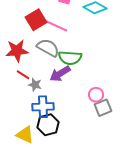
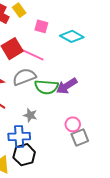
gray semicircle: (48, 48) -> (24, 77), turned -50
purple arrow: (60, 74) -> (67, 86), moved
gray star: (35, 85) -> (30, 115), moved

